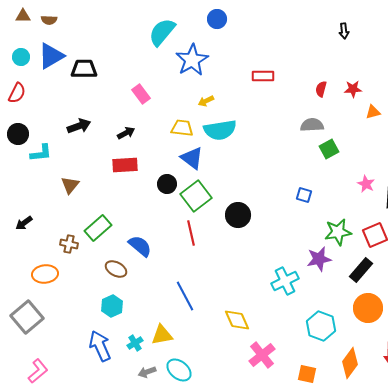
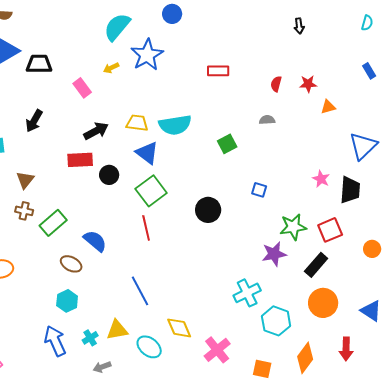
pink rectangle: (141, 94) -> (82, 88), moved
yellow arrow: (206, 101) -> (111, 68), moved
gray semicircle: (312, 125) -> (267, 120), size x0.7
black arrow: (79, 126) -> (34, 121), turned 140
black arrow: (126, 133) -> (96, 131), moved, size x1.4
green square: (329, 149) -> (227, 144), moved
black circle: (167, 184) -> (109, 175), moved
black circle: (238, 215) -> (208, 210), moved
brown cross: (69, 244) -> (24, 211), moved
cyan cross: (285, 281) -> (247, 293), moved
yellow diamond: (237, 320) -> (179, 328), moved
cyan ellipse: (179, 370) -> (149, 347), moved

